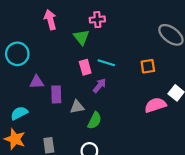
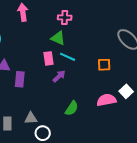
green triangle: (81, 37) -> (58, 38), moved, turned -35
gray triangle: (77, 107) -> (31, 118), moved
green semicircle: (95, 121) -> (72, 108), moved

